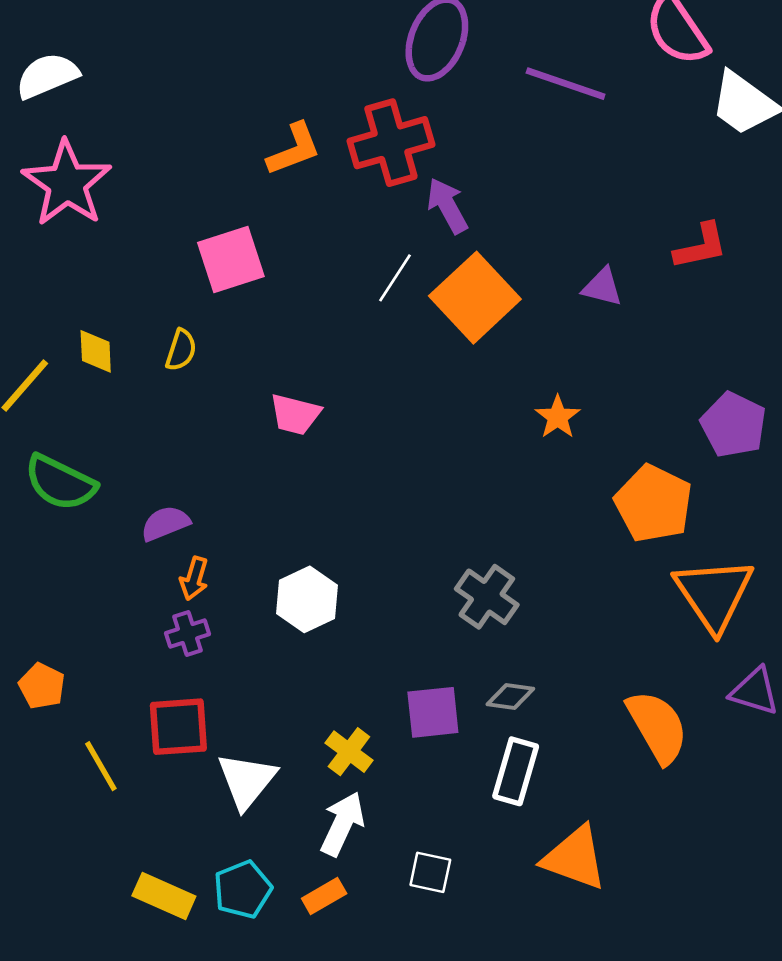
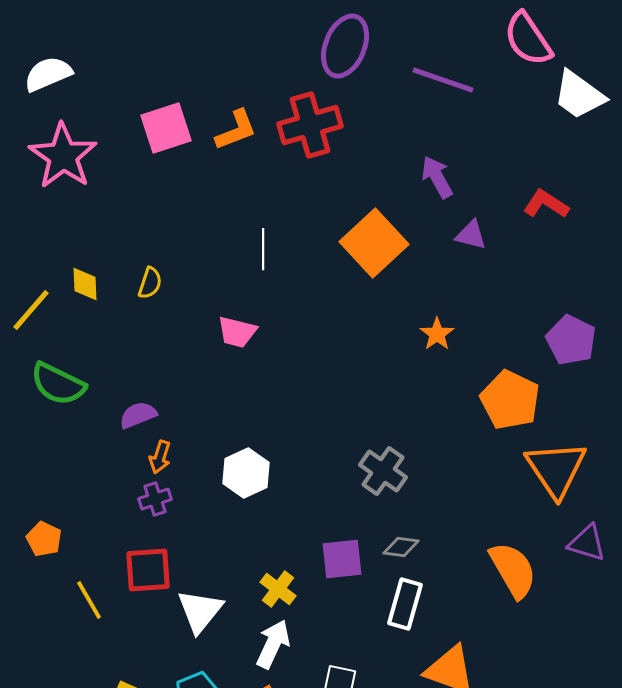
purple arrow: (447, 206) -> (437, 177), moved
red L-shape: (701, 246) -> (546, 204), turned -135
pink square: (231, 259) -> (166, 128), moved
white line: (395, 278) -> (263, 249), moved, turned -33

